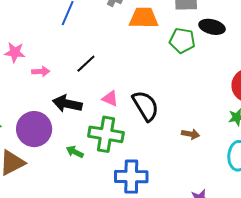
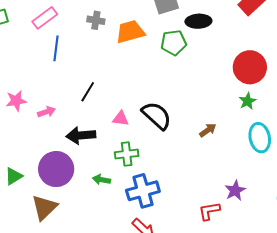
green cross: (106, 134) -> (127, 154), size x0.7
brown arrow: (191, 134) -> (208, 130), turned -30
blue cross: (131, 177) -> (143, 191), moved

